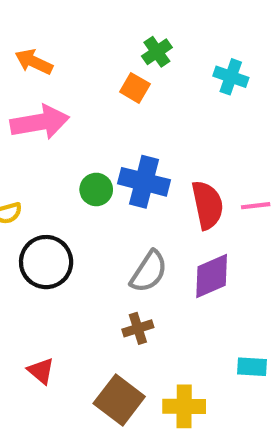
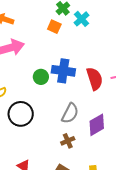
cyan cross: (231, 77) -> (81, 19), moved, turned 35
purple diamond: (212, 276) -> (97, 125), moved

